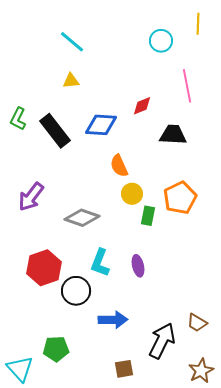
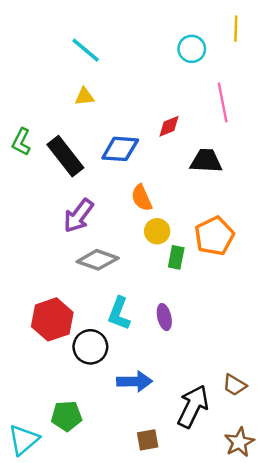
purple arrow: (31, 197) -> (78, 216), moved
cyan triangle: (20, 369) -> (24, 440), turned 32

